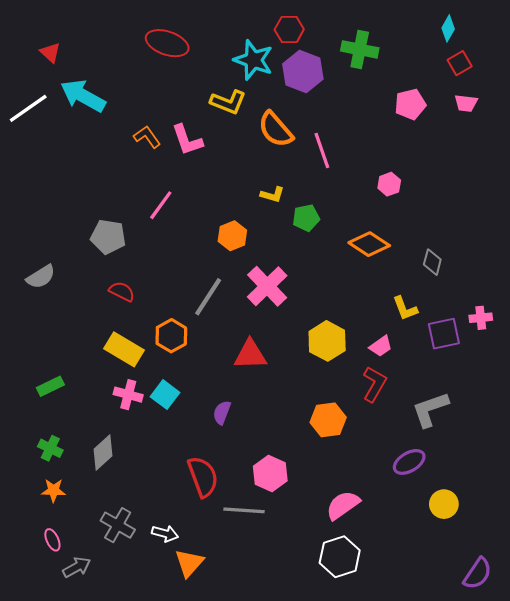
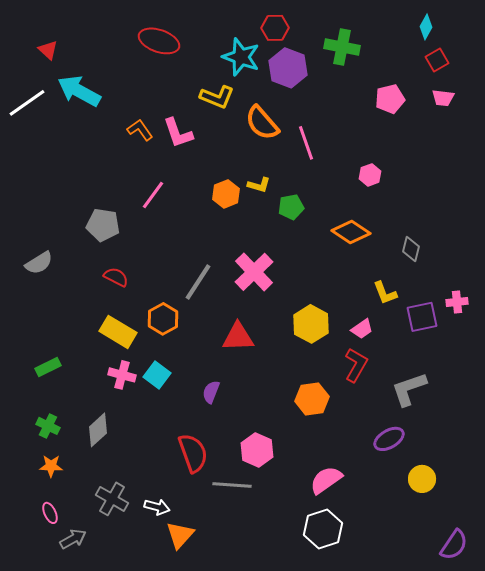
orange hexagon: (232, 236) -> (226, 194), moved

